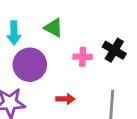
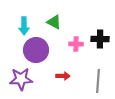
black cross: (114, 50) -> (100, 39), turned -30

